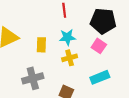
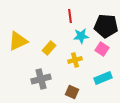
cyan star: (67, 37) -> (81, 36), moved
yellow rectangle: (41, 45) -> (49, 48), turned 40

